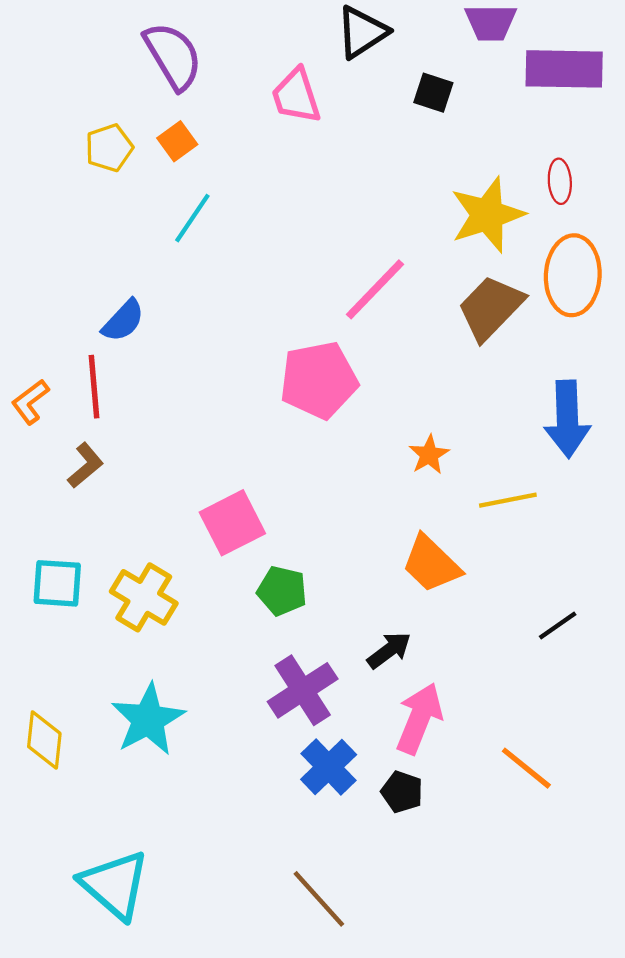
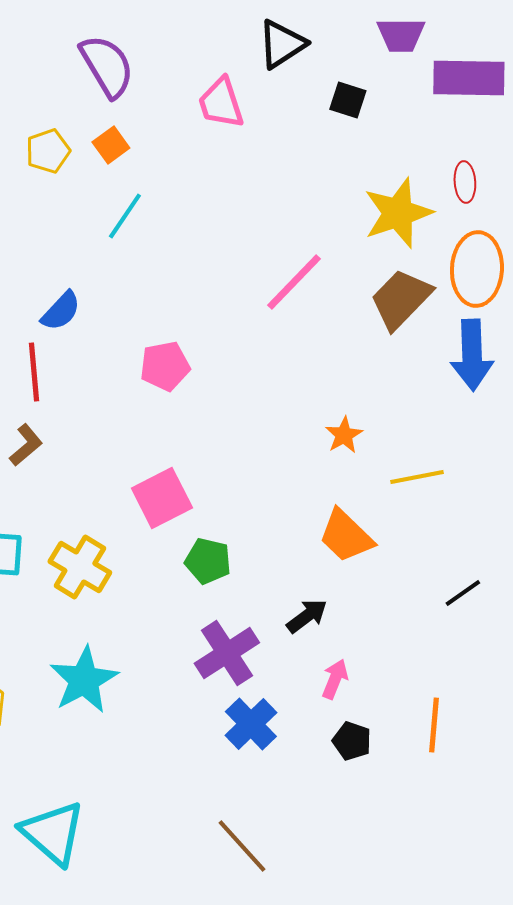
pink pentagon: (319, 380) -> (165, 366), moved, size x0.7
blue arrow: (567, 419) -> (472, 355), moved
pink arrow: (419, 718) -> (335, 679), size x0.6
orange line: (526, 768) -> (434, 725), turned 56
black pentagon: (402, 792) -> (352, 741), moved

